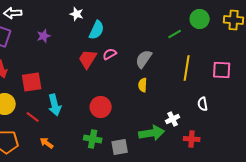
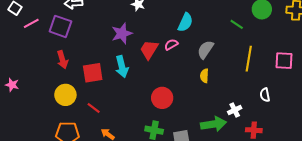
cyan semicircle: (97, 30) -> (185, 22), moved
green line: (175, 34) -> (237, 24), turned 64
purple star: (44, 36) -> (122, 33), moved, size x1.5
cyan arrow: (55, 105) -> (122, 67), moved

